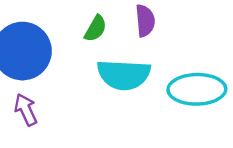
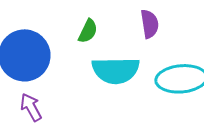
purple semicircle: (145, 21) -> (150, 24), moved

